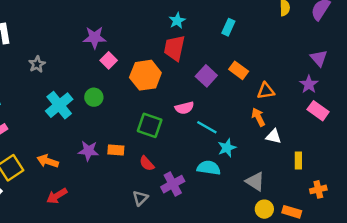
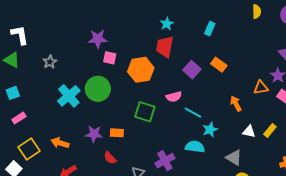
pink square: (109, 60) -> (110, 58), turned -32
orange triangle: (266, 91) -> (261, 88), moved
green circle: (94, 97) -> (98, 89), size x1.6
white triangle: (274, 136) -> (249, 132), moved
yellow rectangle: (298, 161) -> (270, 131), moved, turned 40
red semicircle: (147, 163) -> (110, 158), moved

